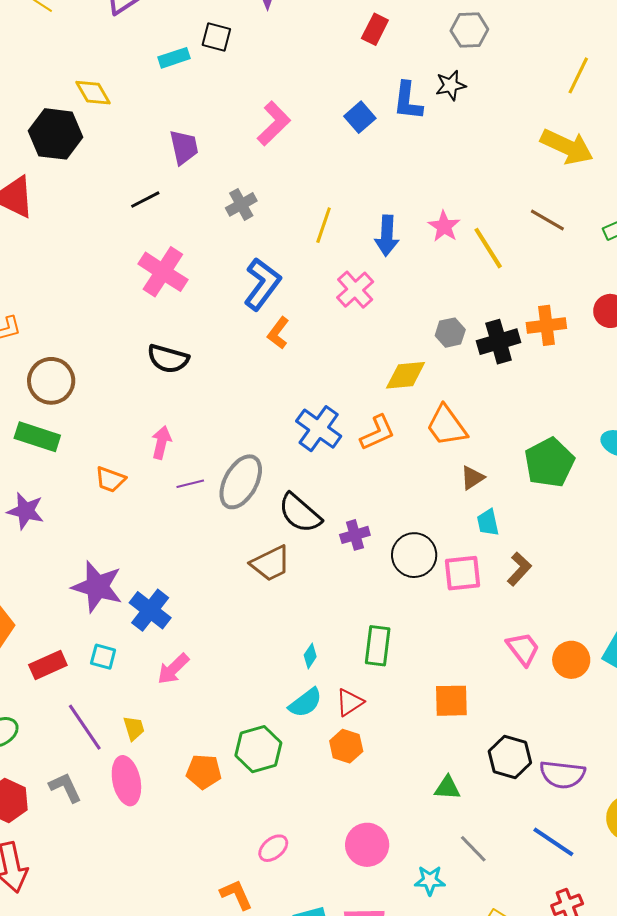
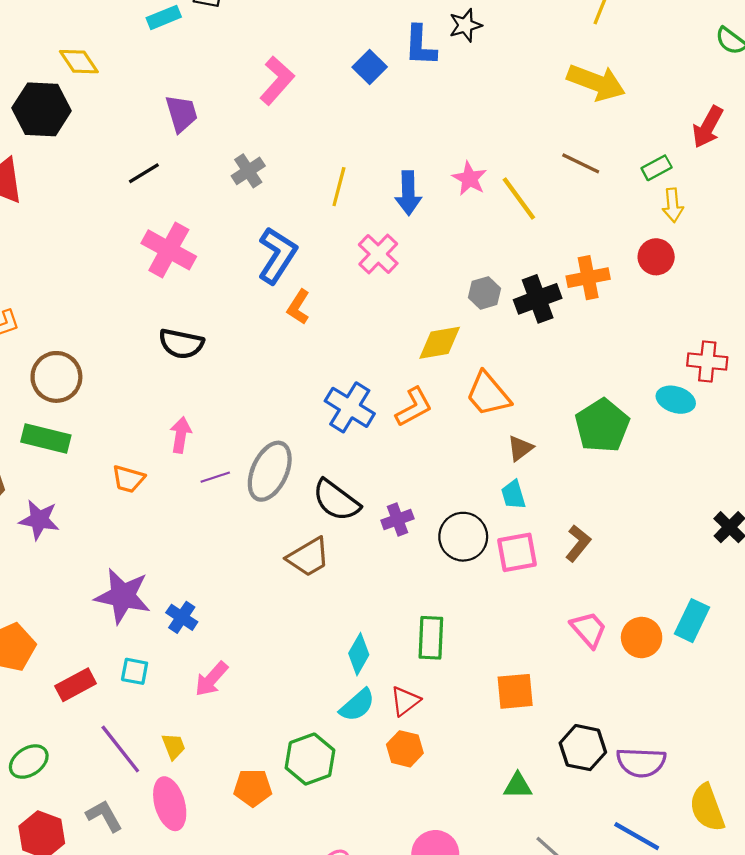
cyan trapezoid: (488, 522) -> (513, 495), moved
blue cross: (150, 610) -> (182, 617), size x0.7
cyan diamond: (310, 656) -> (359, 654), size x1.5

